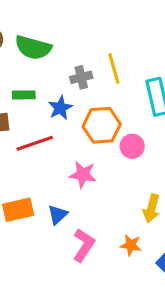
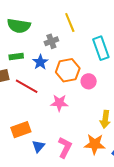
yellow line: (114, 68) -> (70, 22), moved
red line: (35, 143) -> (27, 86), turned 55
blue triangle: (58, 215) -> (38, 146), moved
orange star: (131, 245) -> (95, 144), size x1.5

